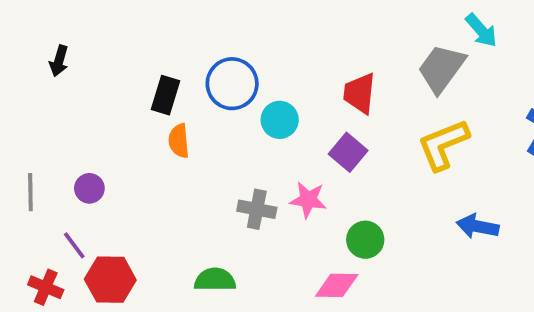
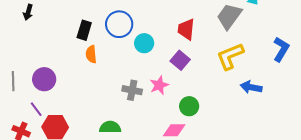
purple circle: (89, 188) -> (44, 79), size x1.5
pink star: (308, 200) -> (159, 85), turned -30
blue arrow: (478, 226) -> (251, 87), moved

